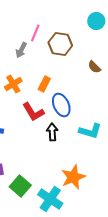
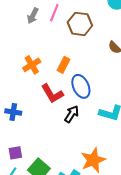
gray arrow: (21, 50) -> (33, 16), moved
black arrow: (52, 132) -> (72, 114), turned 36

